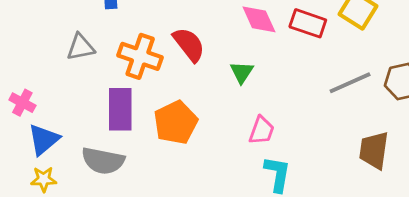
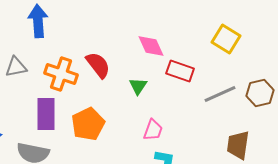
red rectangle: (308, 23) -> (180, 71), moved

